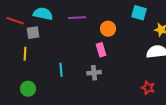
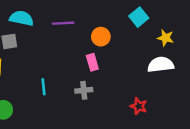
cyan square: (139, 13) -> (139, 17), turned 35
red star: (148, 88) -> (139, 106), moved

